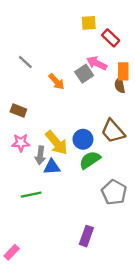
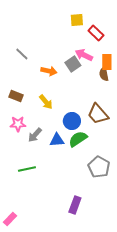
orange arrow: (56, 82) -> (49, 71), turned -35
yellow arrow: (56, 143) -> (46, 102), moved, size x0.7
gray arrow: (40, 155) -> (35, 135), turned 35
blue triangle: (52, 167) -> (57, 140), moved

